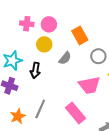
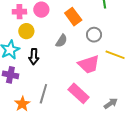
yellow circle: (44, 44) -> (26, 31), moved

